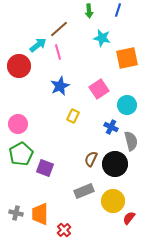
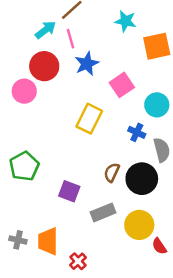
red circle: (19, 66) -> (44, 66), moved
blue star: (60, 86) -> (87, 64), moved
yellow rectangle: (73, 116) -> (89, 119), size x1.6
pink circle: (18, 124) -> (24, 91), moved
purple square: (45, 168) -> (69, 191), moved
red semicircle: (129, 218) -> (159, 246), turned -72

